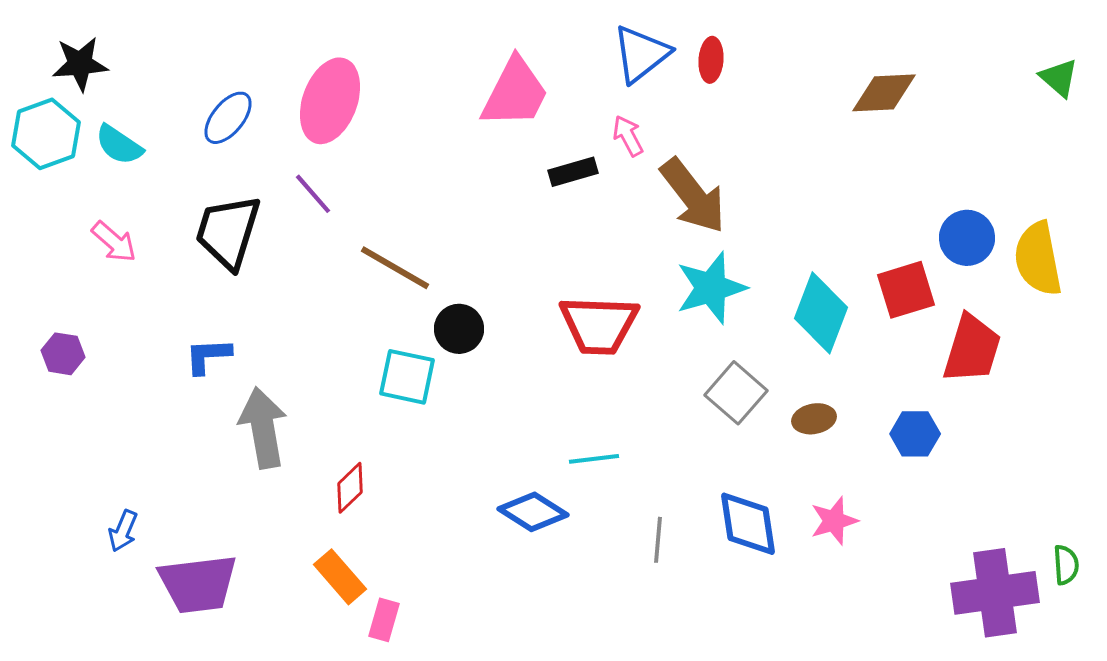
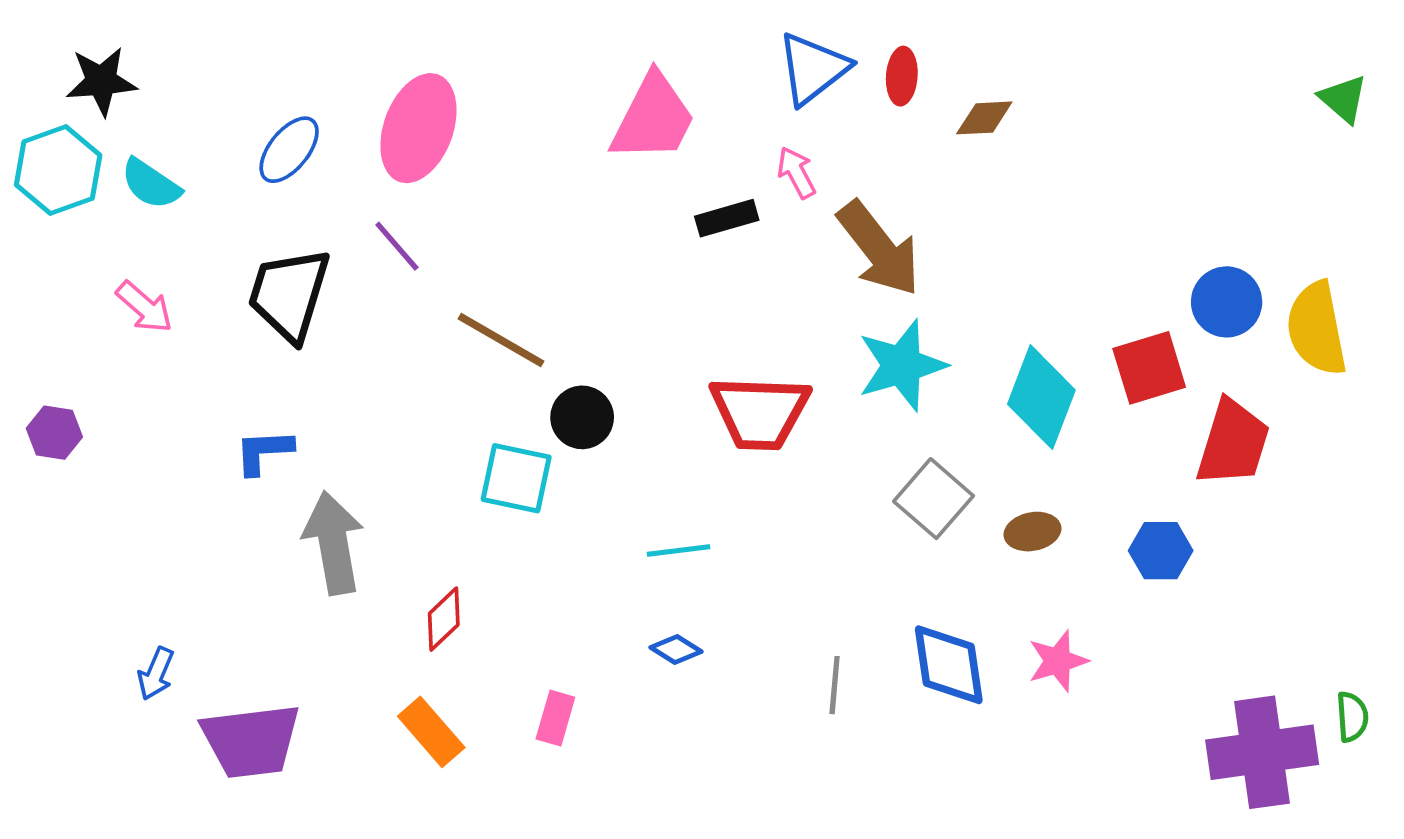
brown diamond: (884, 93) -> (984, 118), moved, size x0.7
purple hexagon: (63, 354) -> (54, 433), moved
cyan line: (594, 459) -> (679, 551), moved
blue diamond: (533, 512) -> (676, 650), size x0.6
pink rectangle: (384, 620) -> (555, 718), moved

